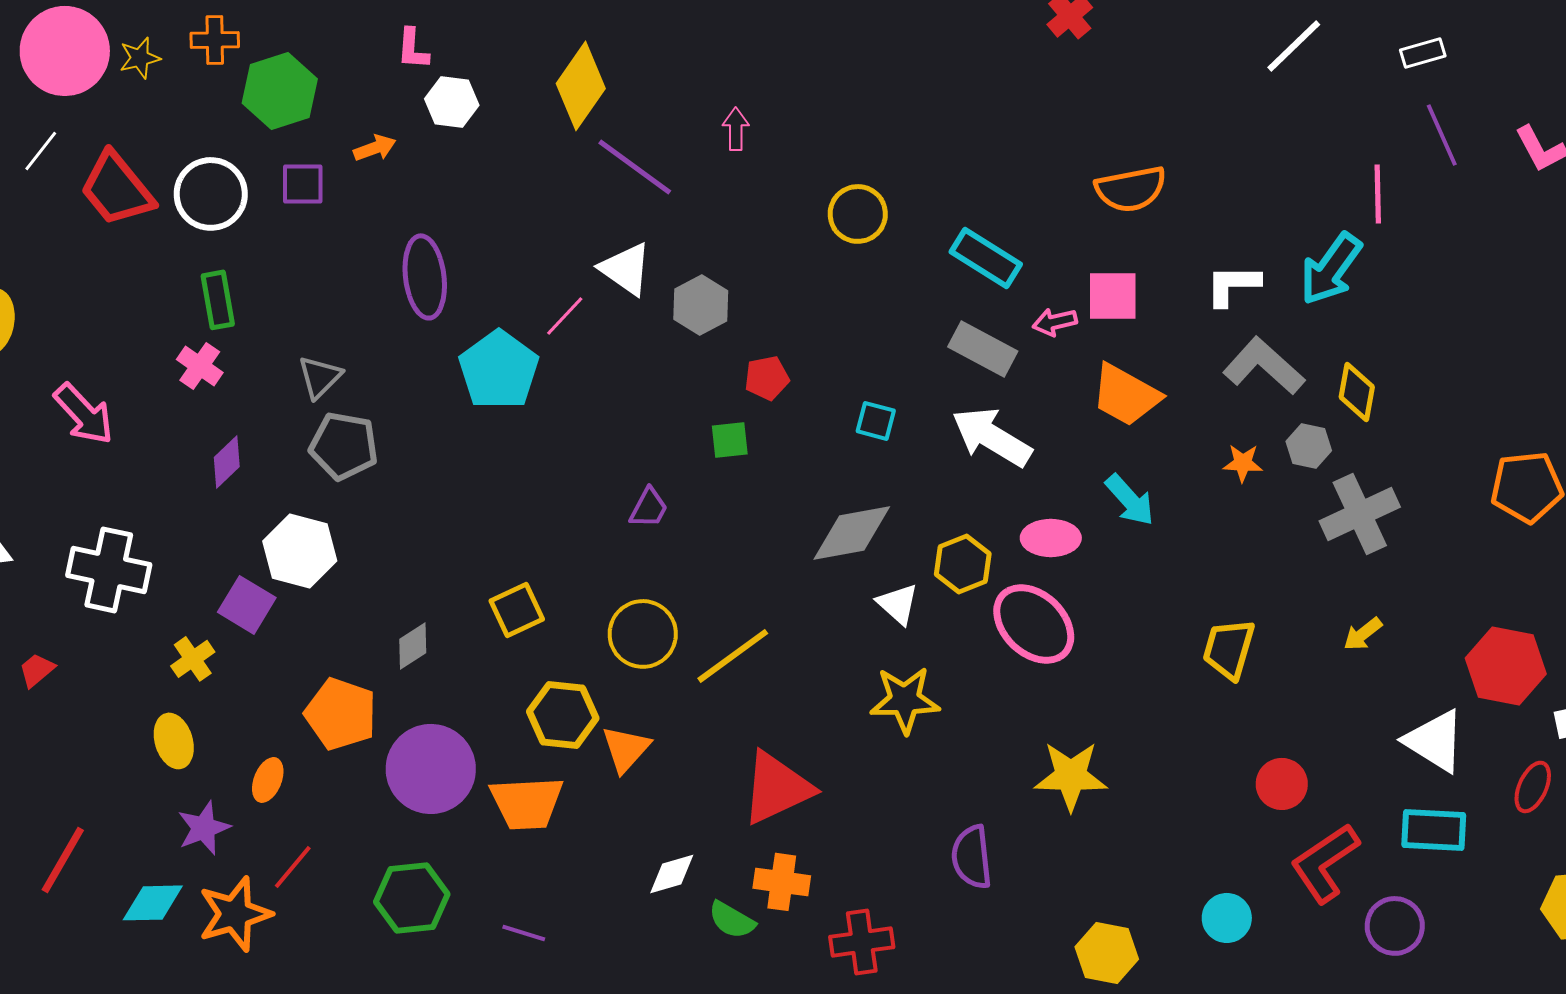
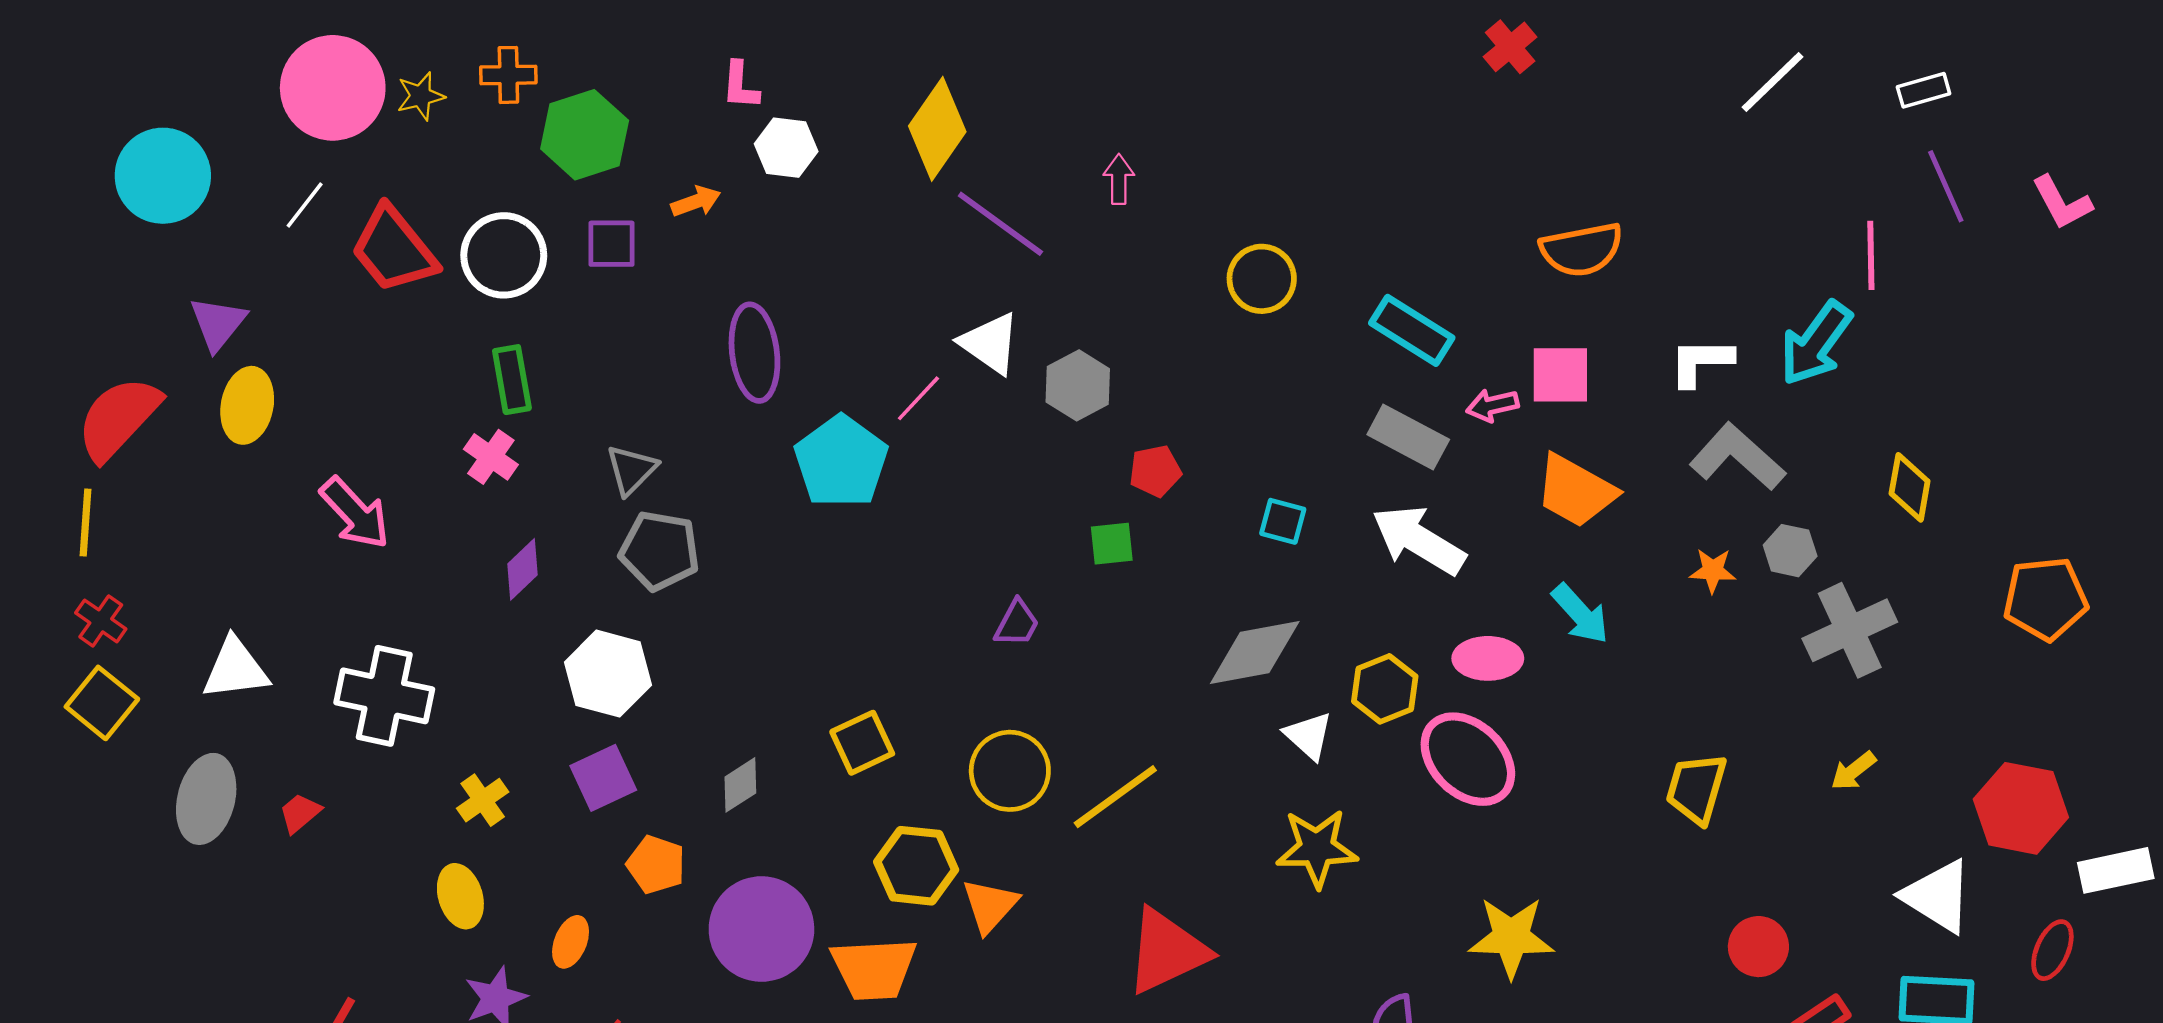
yellow diamond: (1357, 392) -> (1910, 487), moved
purple square: (247, 605) -> (603, 778), moved, turned 34
orange pentagon: (341, 714) -> (656, 865), size x0.7

